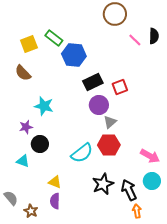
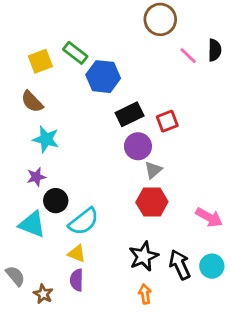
cyan star: (44, 106) -> (46, 139), moved
cyan semicircle: (82, 153) -> (84, 221), moved
cyan triangle: (23, 161) -> (32, 224), size x1.5
cyan circle: (152, 181) -> (212, 266), moved
orange arrow: (137, 211) -> (145, 294), moved

